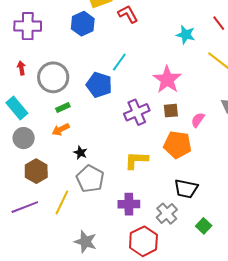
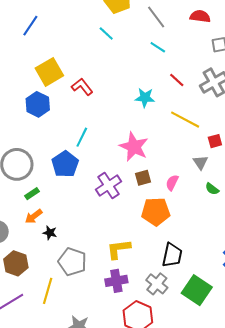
blue pentagon: (99, 85) -> (65, 164), turned 30
black star: (80, 153) -> (50, 233), moved
yellow L-shape: (136, 160) -> (119, 249), moved
black trapezoid: (186, 189) -> (172, 255), turned -80
green square: (204, 226) -> (197, 290), size x1.8

